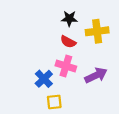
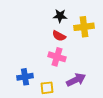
purple arrow: (96, 75) -> (76, 80), moved
blue cross: (44, 79) -> (25, 77), moved, turned 35

